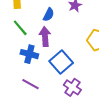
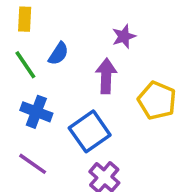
blue semicircle: (49, 15) -> (58, 54), moved
purple arrow: (45, 37) -> (106, 76), moved

